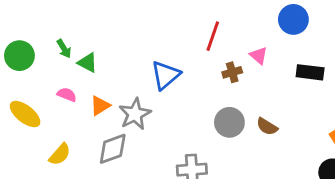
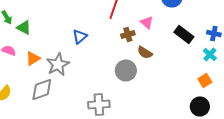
black rectangle: (310, 72) -> (184, 34), turned 30
blue triangle: (165, 75) -> (80, 36), size x0.7
brown semicircle: (267, 127) -> (145, 52), moved

